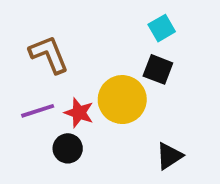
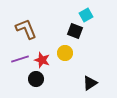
black square: (158, 69) -> (75, 31), moved
yellow circle: (122, 100) -> (65, 53), size x0.6

